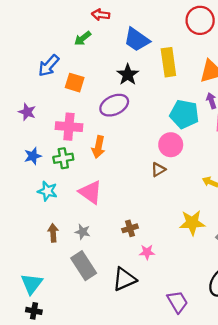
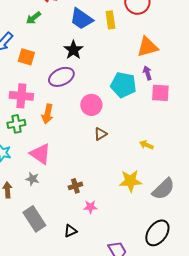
yellow rectangle: (168, 62) -> (110, 20), moved, size x0.7
pink circle: (171, 145) -> (91, 105), moved
gray star: (83, 232) -> (32, 179), moved
black triangle: (124, 279) -> (70, 231), size x0.6

